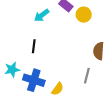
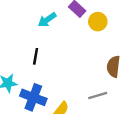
gray line: (87, 76) -> (98, 95), turned 56

